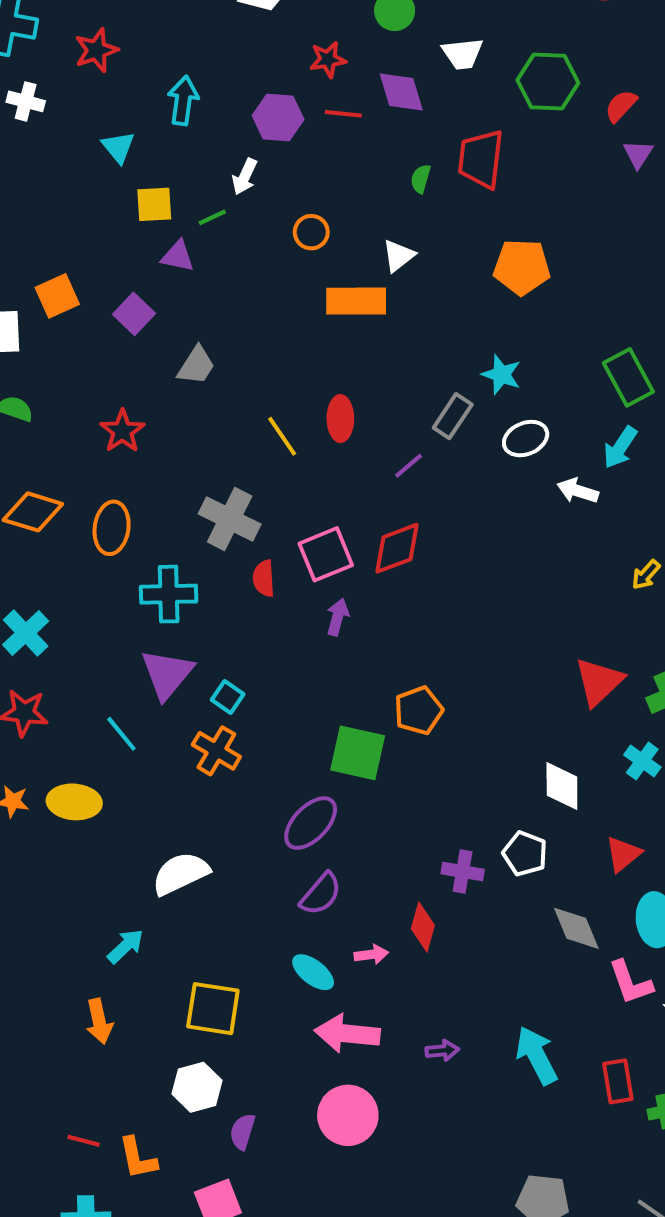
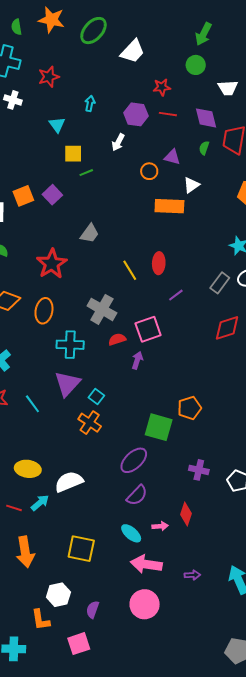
purple diamond: (401, 92) -> (206, 118), moved
cyan arrow: (183, 100) -> (90, 104), size x0.7
green line: (212, 217) -> (86, 173), moved
purple triangle: (178, 256) -> (172, 157), moved
purple square: (134, 314) -> (52, 195), moved
gray rectangle: (453, 416) -> (220, 283), moved
red star: (122, 431) -> (52, 264), size x1.4
purple line: (409, 466) -> (176, 295), moved
red diamond: (397, 548) -> (227, 328), moved
red semicircle: (264, 578) -> (117, 339), turned 72
purple arrow: (338, 617) -> (137, 360), moved
cyan line: (121, 734) -> (32, 404), moved
yellow ellipse: (74, 802) -> (28, 469), moved
purple cross: (463, 872) -> (199, 470), moved
cyan arrow: (125, 946) -> (40, 503), moved
orange arrow: (99, 1021) -> (25, 552), size x1.4
white hexagon: (197, 1087) -> (58, 595), moved
red line: (84, 1141) -> (14, 508), moved

